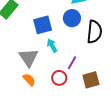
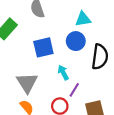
cyan arrow: (52, 46) -> (63, 73), moved

